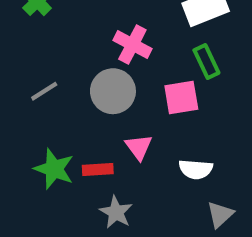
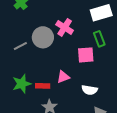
gray circle: (113, 91) -> (43, 37), moved
pink triangle: (139, 147) -> (63, 77), turned 40
green star: (54, 169) -> (22, 84), turned 30

